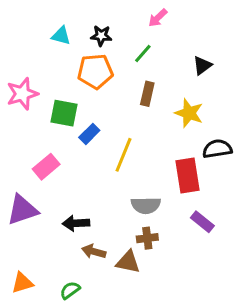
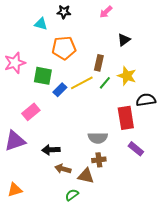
black star: (101, 36) -> (64, 12), moved
green line: (143, 54) -> (105, 83), moved
black triangle: (202, 65) -> (124, 40), moved
yellow line: (124, 155) -> (82, 83), moved, turned 40
green semicircle: (70, 290) -> (72, 195), moved

